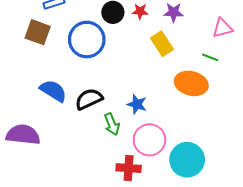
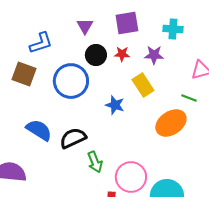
orange ellipse: (191, 83) -> (171, 123), turned -48
blue star: (137, 104) -> (115, 105), moved

